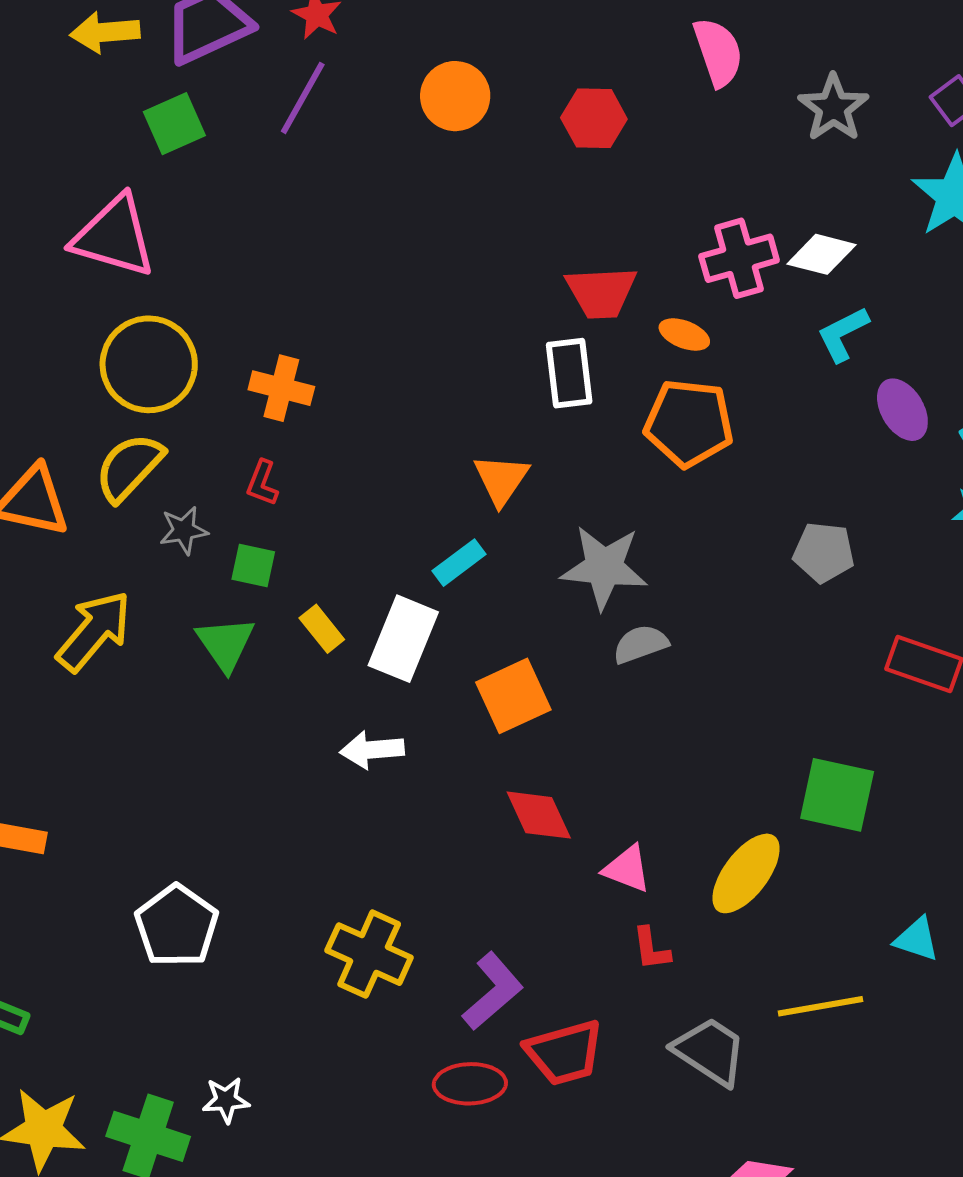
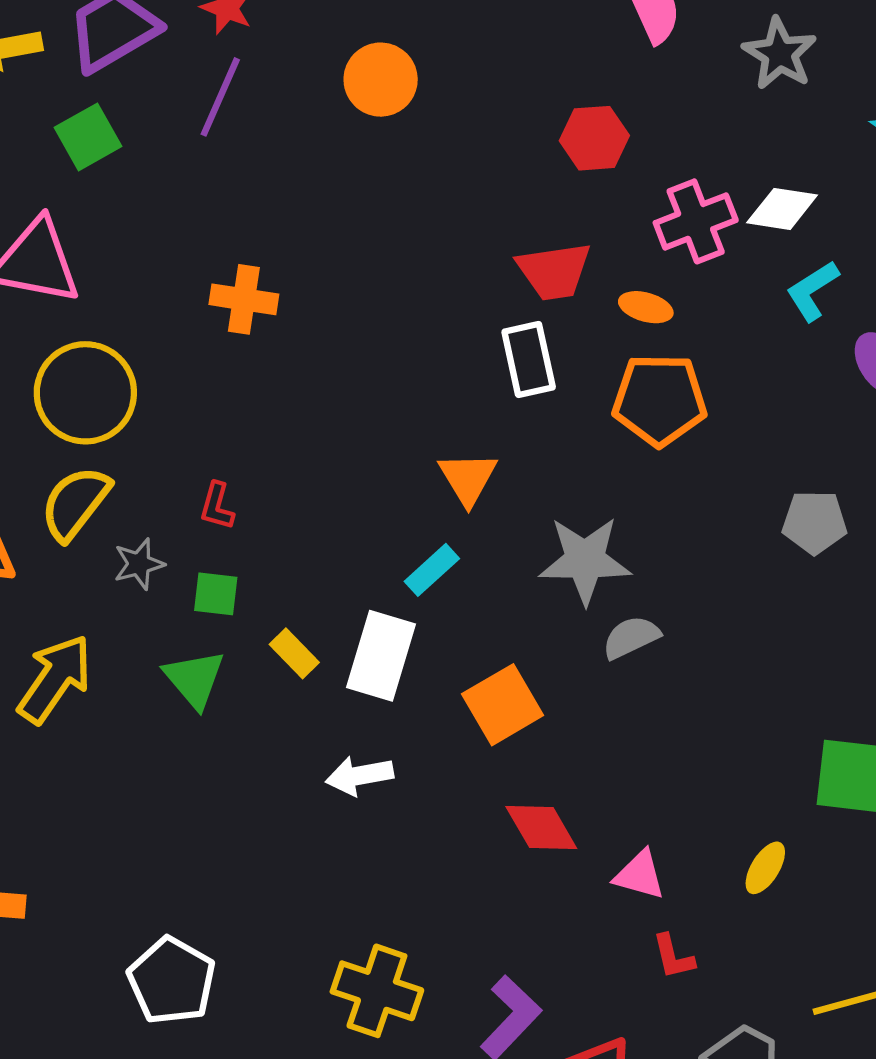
red hexagon: (594, 118) -> (594, 138), moved
orange cross: (281, 388) -> (244, 299), moved
yellow ellipse: (746, 873) -> (765, 868), size x0.6

